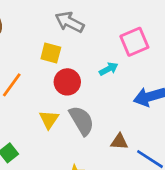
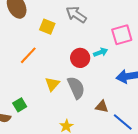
yellow square: (51, 53) -> (47, 27), moved
red circle: (67, 82) -> (80, 58), moved

